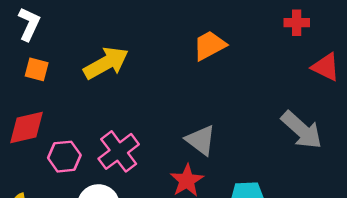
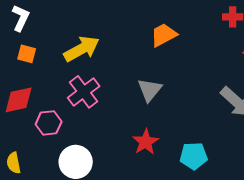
gray triangle: (201, 140) -> (150, 90), moved, turned 32
pink cross: (119, 151) -> (84, 92), moved

